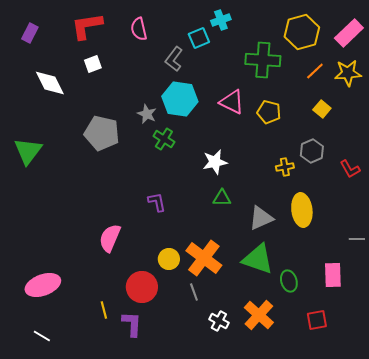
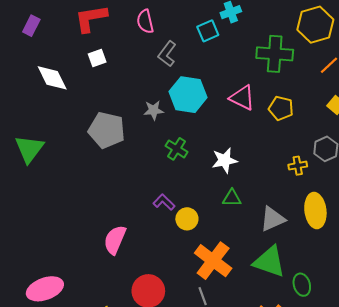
gray L-shape: (174, 59) -> (167, 54), moved
gray star: (147, 114) -> (154, 110), turned -30
green cross: (164, 139) -> (177, 149), moved
purple L-shape: (157, 202) -> (164, 202), turned -35
yellow circle: (169, 259) -> (187, 219), moved

